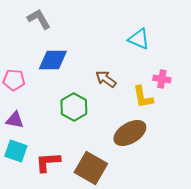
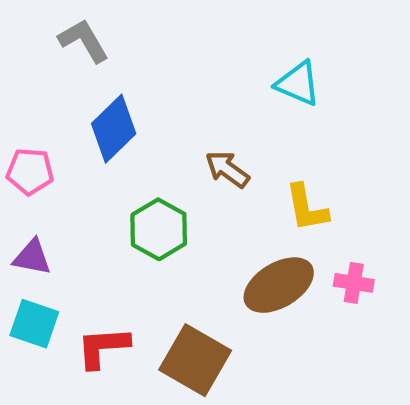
blue diamond: (53, 60) -> (114, 129), turned -44
pink cross: (162, 79) -> (354, 283), moved

